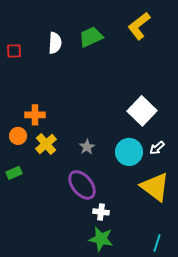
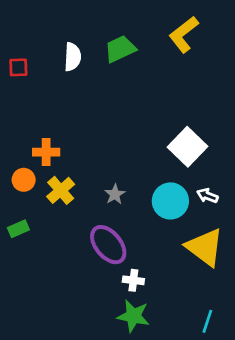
white arrow: (157, 148) -> (207, 196), turned 63

